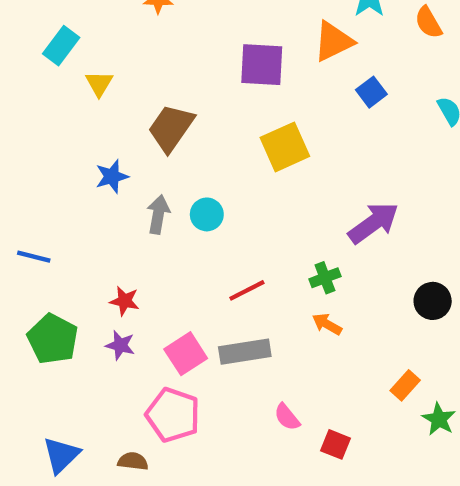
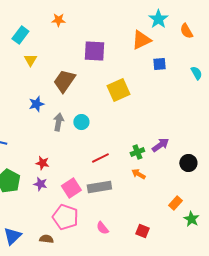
cyan rectangle: (61, 46) -> (20, 35), moved
purple square: (262, 65) -> (94, 51), moved
blue square: (371, 92) -> (159, 64), turned 32
purple arrow: (373, 223) -> (160, 145), moved, size x0.7
pink semicircle: (287, 417) -> (102, 228), moved

